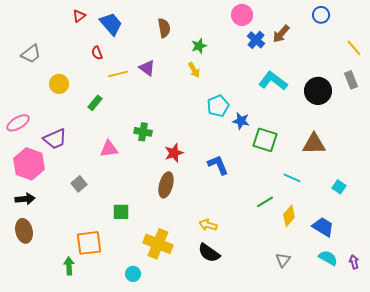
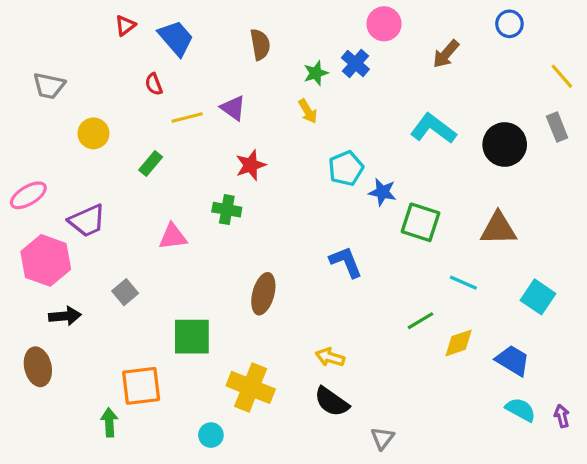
blue cross: (256, 40) -> (355, 64), moved
gray trapezoid: (31, 54) -> (49, 86), turned 50
red star: (174, 153) -> (251, 165), moved
cyan square: (339, 187) -> (538, 297), size x1.5
black arrow: (25, 199) -> (65, 316), moved
green square: (121, 212) -> (192, 337), size x1.5
yellow diamond: (289, 216) -> (459, 343), turned 30
gray triangle: (283, 260) -> (382, 438), moved

